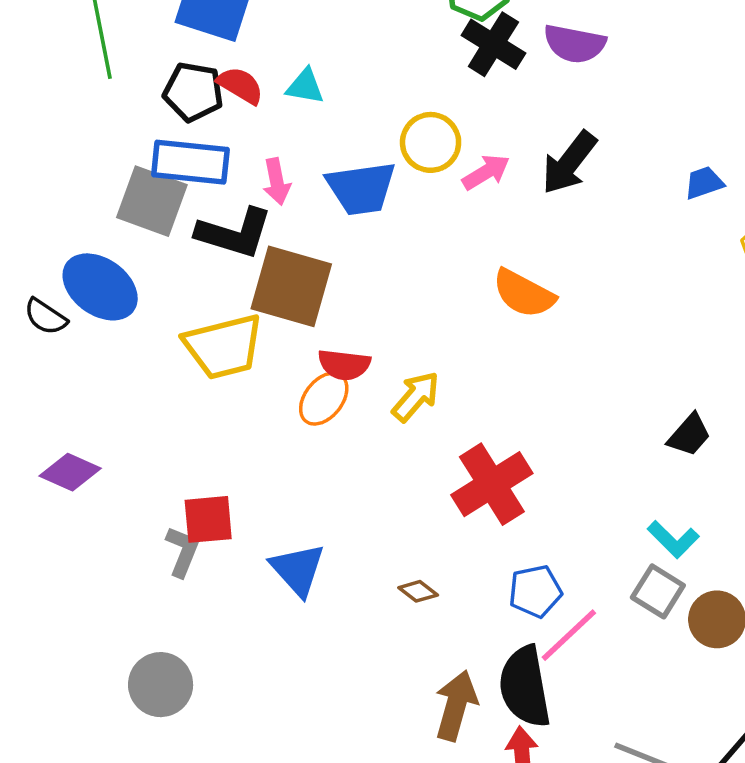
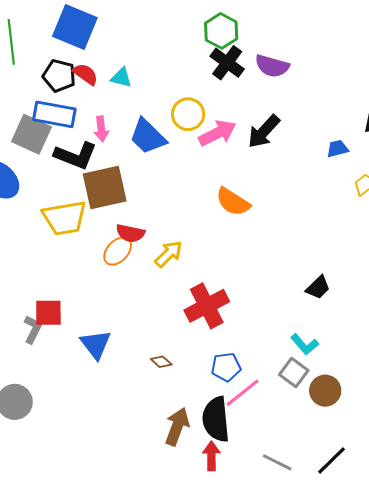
pink arrow: (486, 172) -> (217, 133), size x1.4
blue trapezoid: (361, 188) -> (148, 136), turned 48
brown square: (291, 286) -> (105, 188), turned -33

